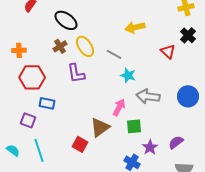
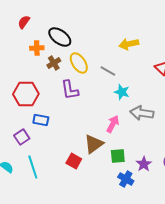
orange cross: (19, 50) -> (37, 48), moved
purple square: (28, 120) -> (22, 137), turned 35
green square: (134, 126) -> (118, 156), moved

